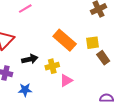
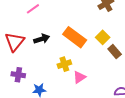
yellow square: (92, 43) -> (103, 37), turned -32
black arrow: (30, 59) -> (42, 39), moved

